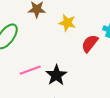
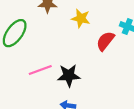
black star: (56, 75) -> (69, 75), turned 30

